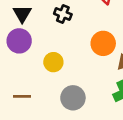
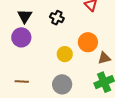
yellow circle: (53, 62) -> (65, 54), moved

